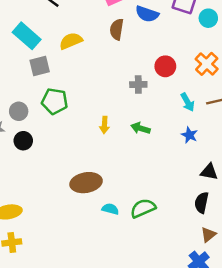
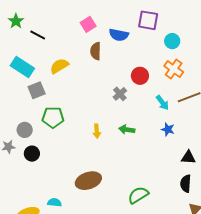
cyan circle: (208, 18) -> (172, 41), moved
gray cross: (138, 84) -> (120, 94), turned -32
cyan semicircle: (110, 209) -> (54, 202), moved

